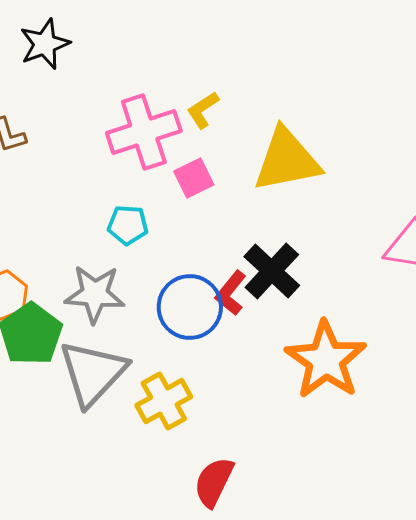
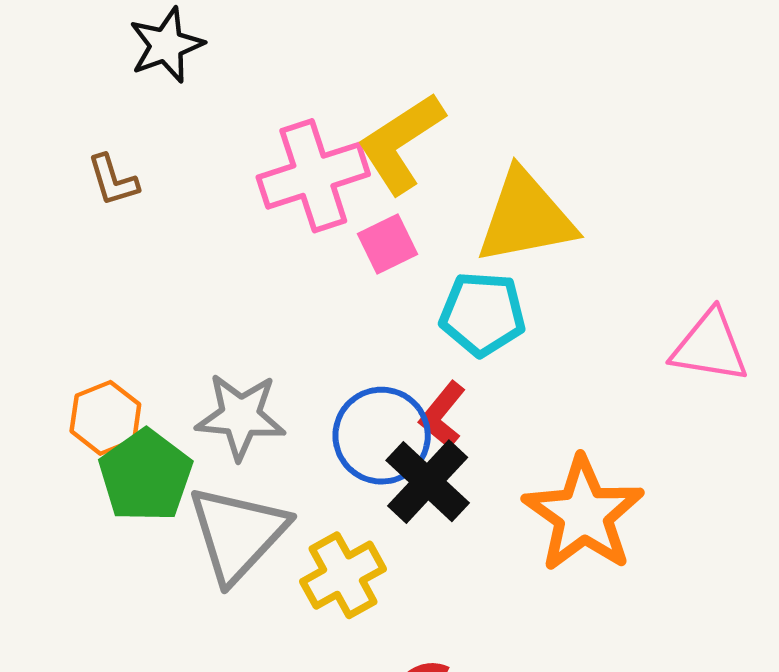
yellow L-shape: (203, 110) -> (401, 143), size x1.8
cyan pentagon: (128, 225) -> (483, 314), moved, size x1.4
black cross: (272, 271) -> (428, 482), moved

